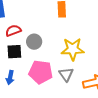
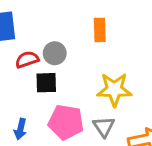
gray circle: (34, 42) -> (55, 53), moved
black square: (14, 52) -> (46, 83), moved

